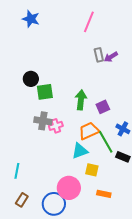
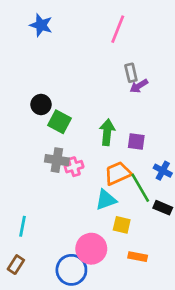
purple arrow: (111, 57) -> (139, 86), moved
green square: (45, 92) -> (60, 122), turned 36
purple square: (103, 107) -> (136, 142), turned 32
brown rectangle: (22, 200) -> (16, 265), moved

